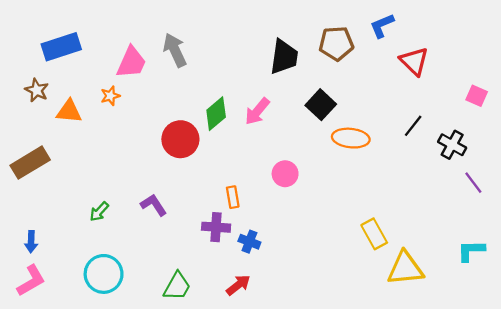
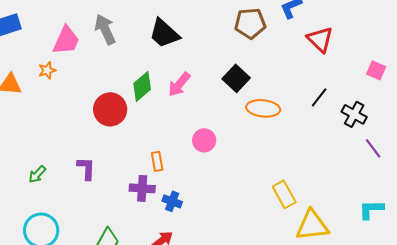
black trapezoid: (284, 57) -> (164, 33), moved, turned 124
purple L-shape: (154, 205) -> (86, 168), turned 35

